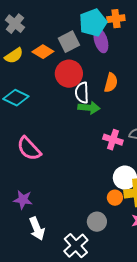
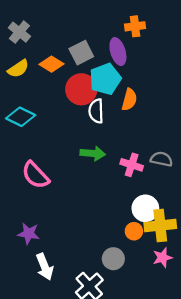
cyan pentagon: (93, 23) -> (105, 79), moved
green arrow: (89, 108) -> (93, 153), moved

